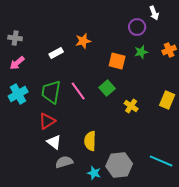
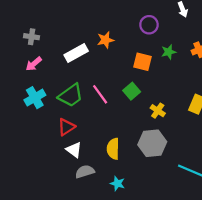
purple circle: (137, 27) -> (149, 25), moved
white rectangle: (56, 53) -> (76, 53), size x1.5
green trapezoid: (51, 92) -> (71, 95), turned -135
gray hexagon: (119, 165) -> (152, 143), moved

